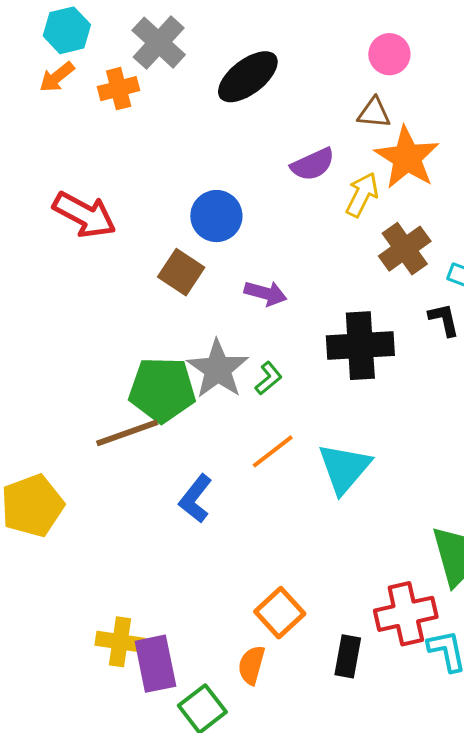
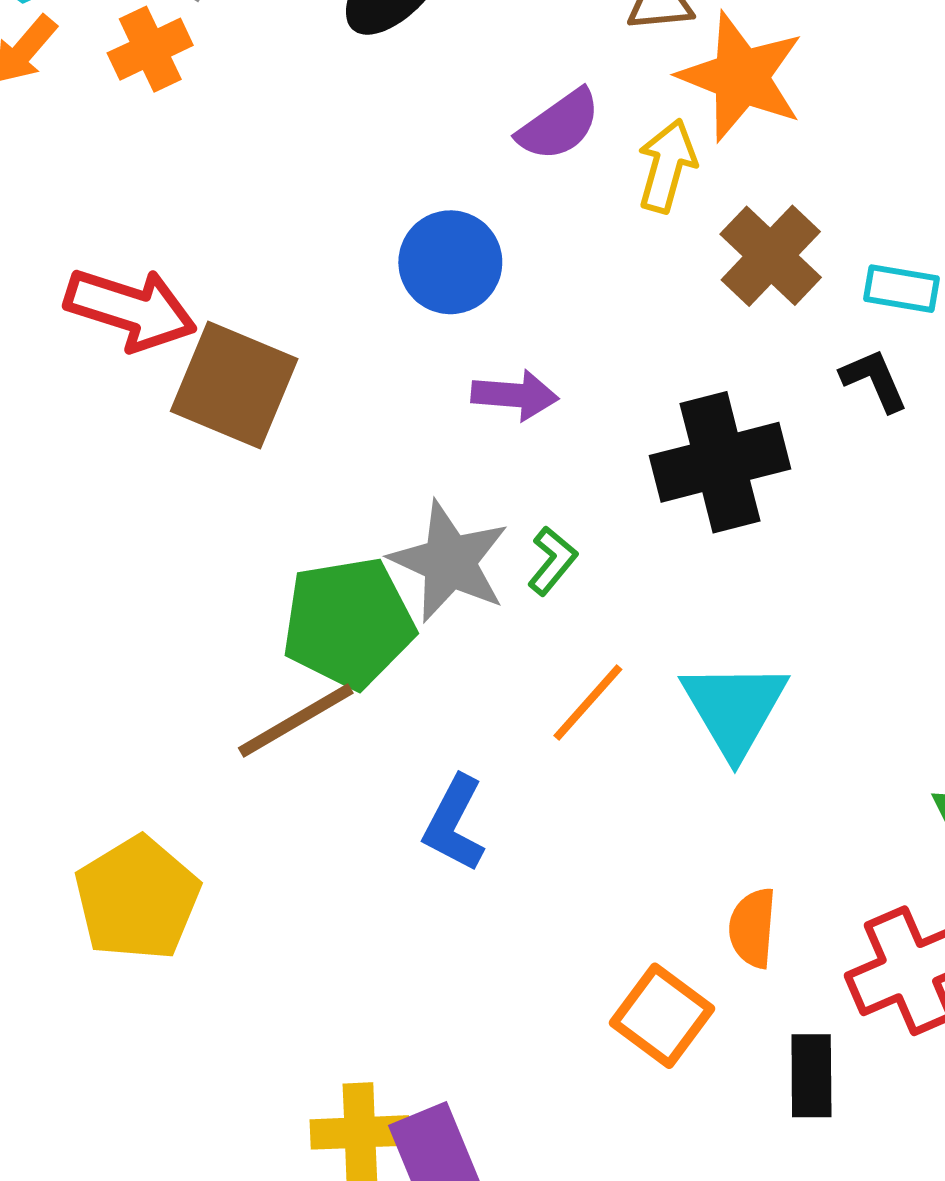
blue circle: (216, 216) -> (450, 262), moved
brown square: (181, 272) -> (234, 385), moved, size x1.4
orange semicircle: (251, 665) -> (753, 928), moved

